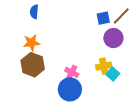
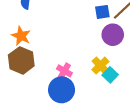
orange star: (31, 43) -> (21, 36), turned 30
yellow cross: (104, 66) -> (100, 66), turned -35

